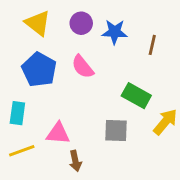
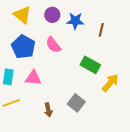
gray square: (116, 130) -> (76, 103), moved, turned 36
pink triangle: (58, 133) -> (33, 78), moved

